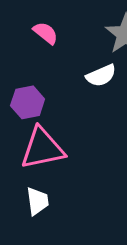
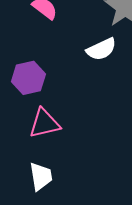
pink triangle: (42, 148) -> (44, 123), size x0.7

